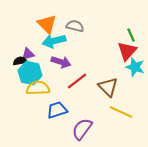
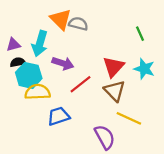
orange triangle: (47, 24) -> (61, 19), moved
cyan arrow: (54, 41) -> (40, 44), moved, turned -60
red triangle: (127, 51) -> (113, 67), moved
purple triangle: (28, 54) -> (13, 45), moved
purple semicircle: (82, 129) -> (105, 137), moved, turned 115

